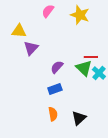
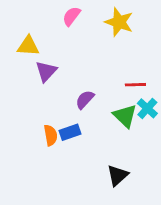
green triangle: (84, 68) -> (125, 116), moved
blue rectangle: (55, 89) -> (70, 132), moved
orange semicircle: (53, 114) -> (51, 135), moved

